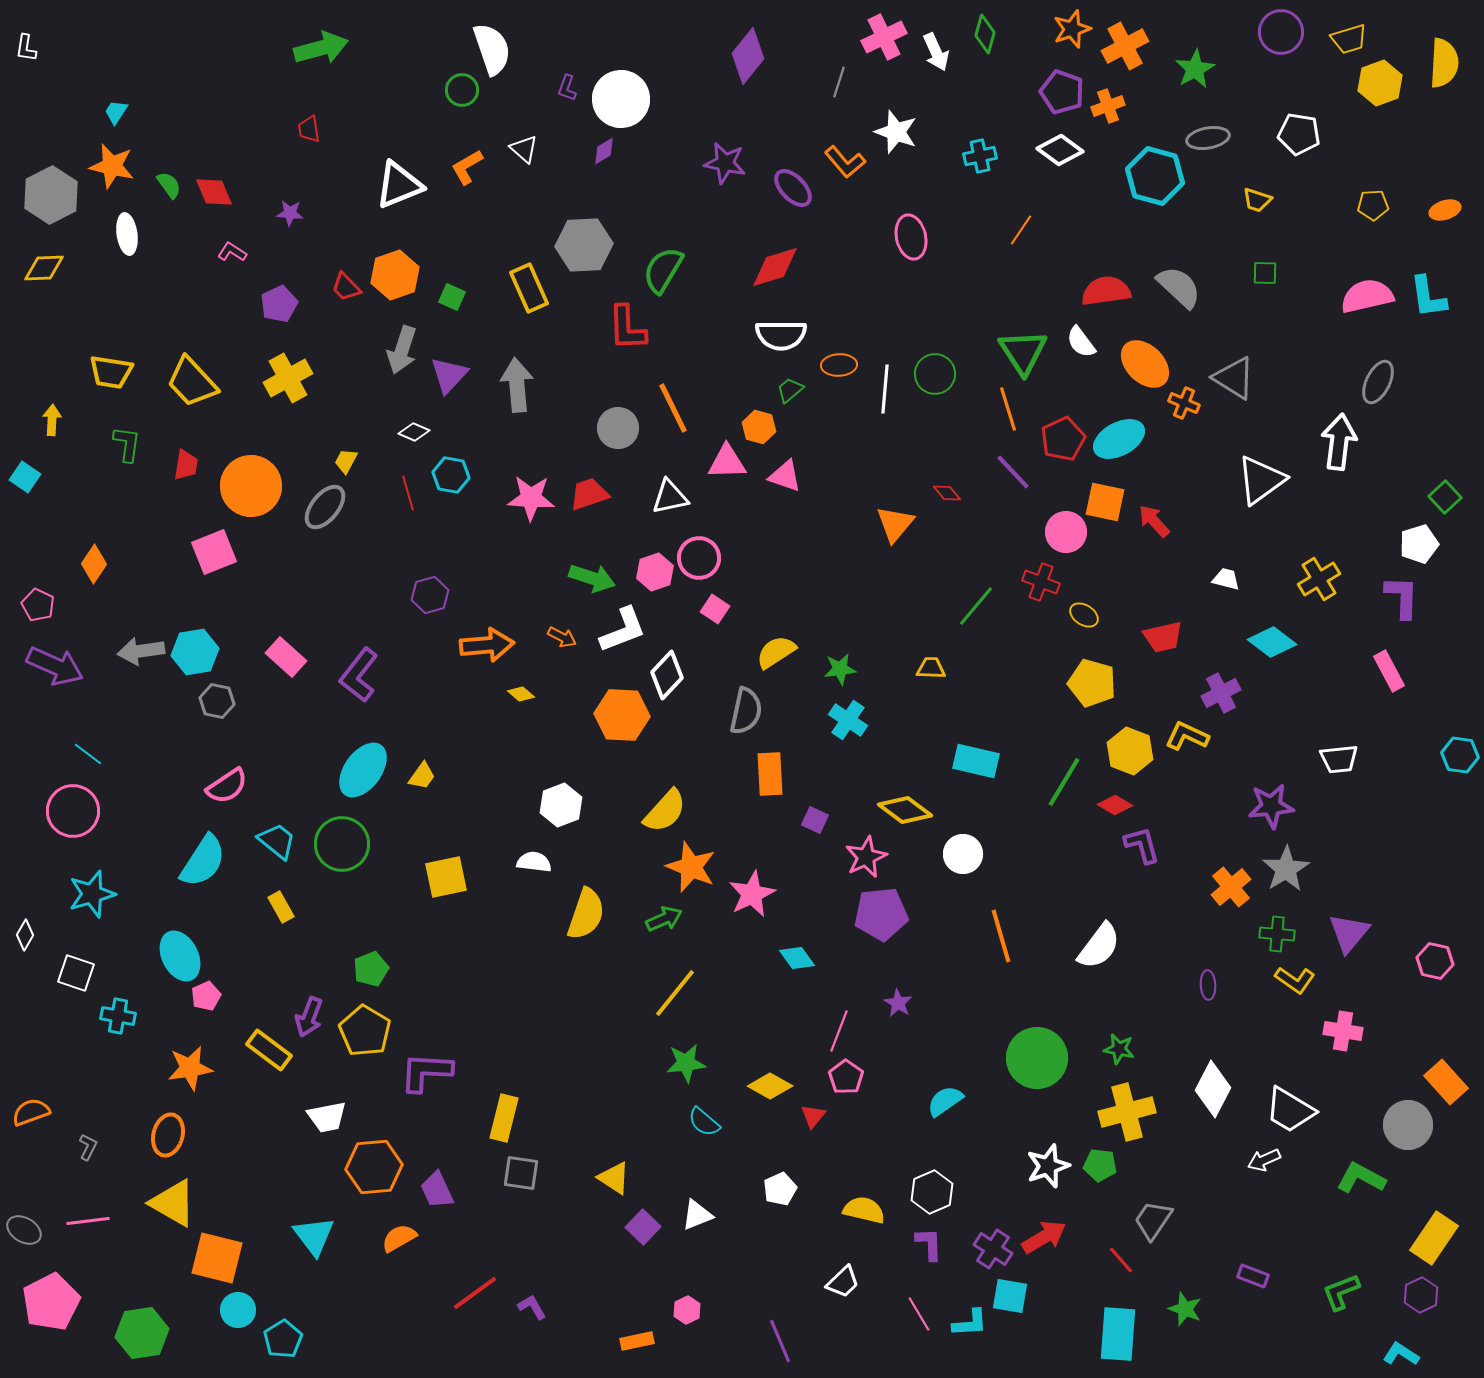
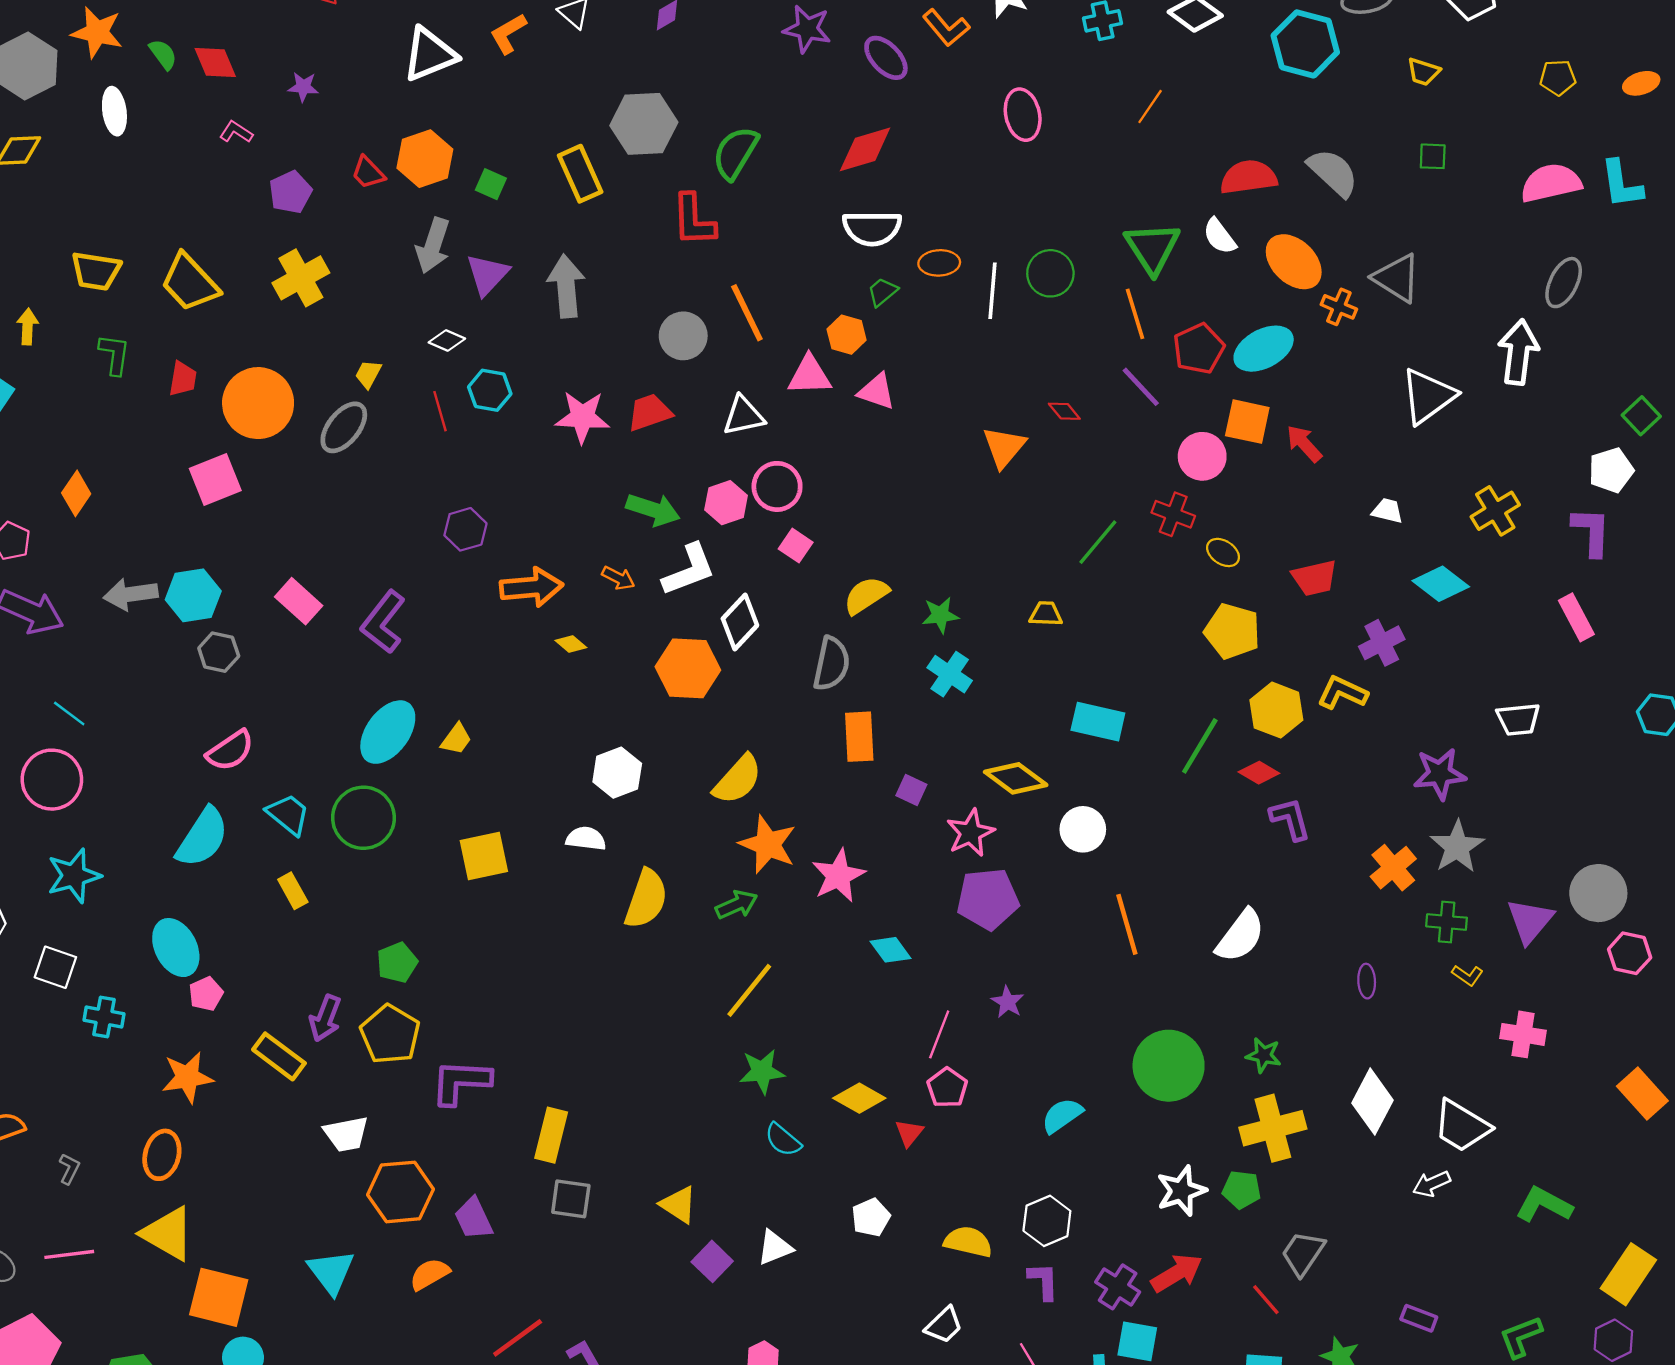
yellow L-shape: (1295, 980) -> (1467, 975), size x0.7
gray circle: (1408, 1125) -> (1598, 893), moved

